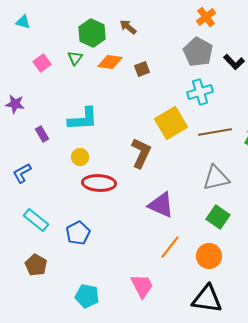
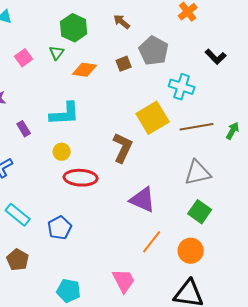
brown arrow: (128, 27) -> (122, 22), moved
gray pentagon: (198, 52) -> (154, 51), moved
orange diamond: (110, 62) -> (85, 70), moved
cyan cross: (200, 92) -> (182, 87), turned 35

